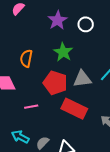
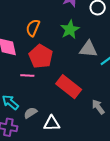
gray triangle: (82, 79) -> (88, 49), moved
red pentagon: (55, 83) -> (41, 56), moved

